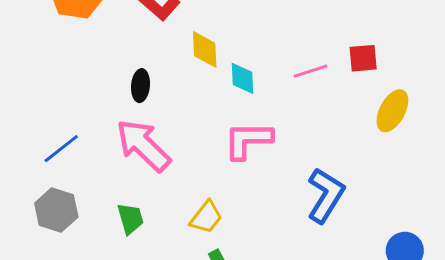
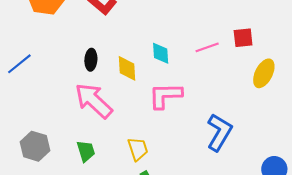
yellow diamond: (205, 49) -> (127, 68), moved
blue line: (61, 149) -> (19, 64), moved
yellow trapezoid: (206, 217) -> (138, 149), turned -55

